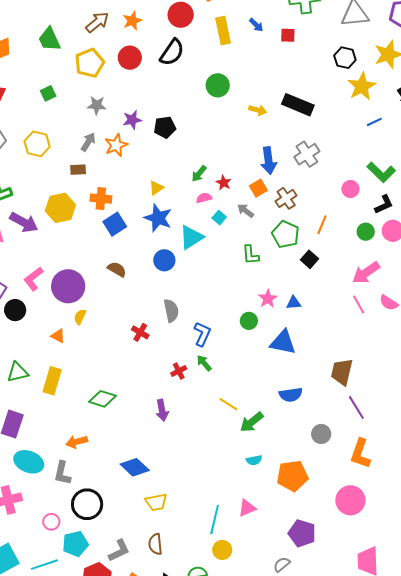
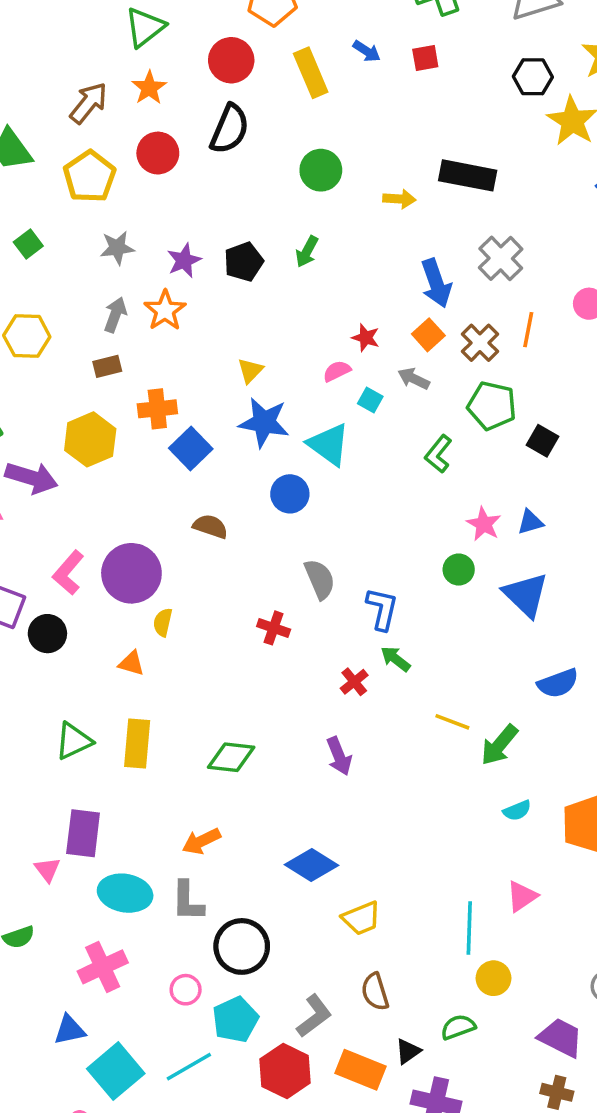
green arrow: (199, 174) -> (307, 252), moved
orange line: (322, 225) -> (528, 330), moved
cyan triangle: (191, 237) -> (329, 444), turned -40
green L-shape: (251, 255) -> (438, 454), turned 55
blue triangle: (283, 342) -> (526, 595), turned 44

